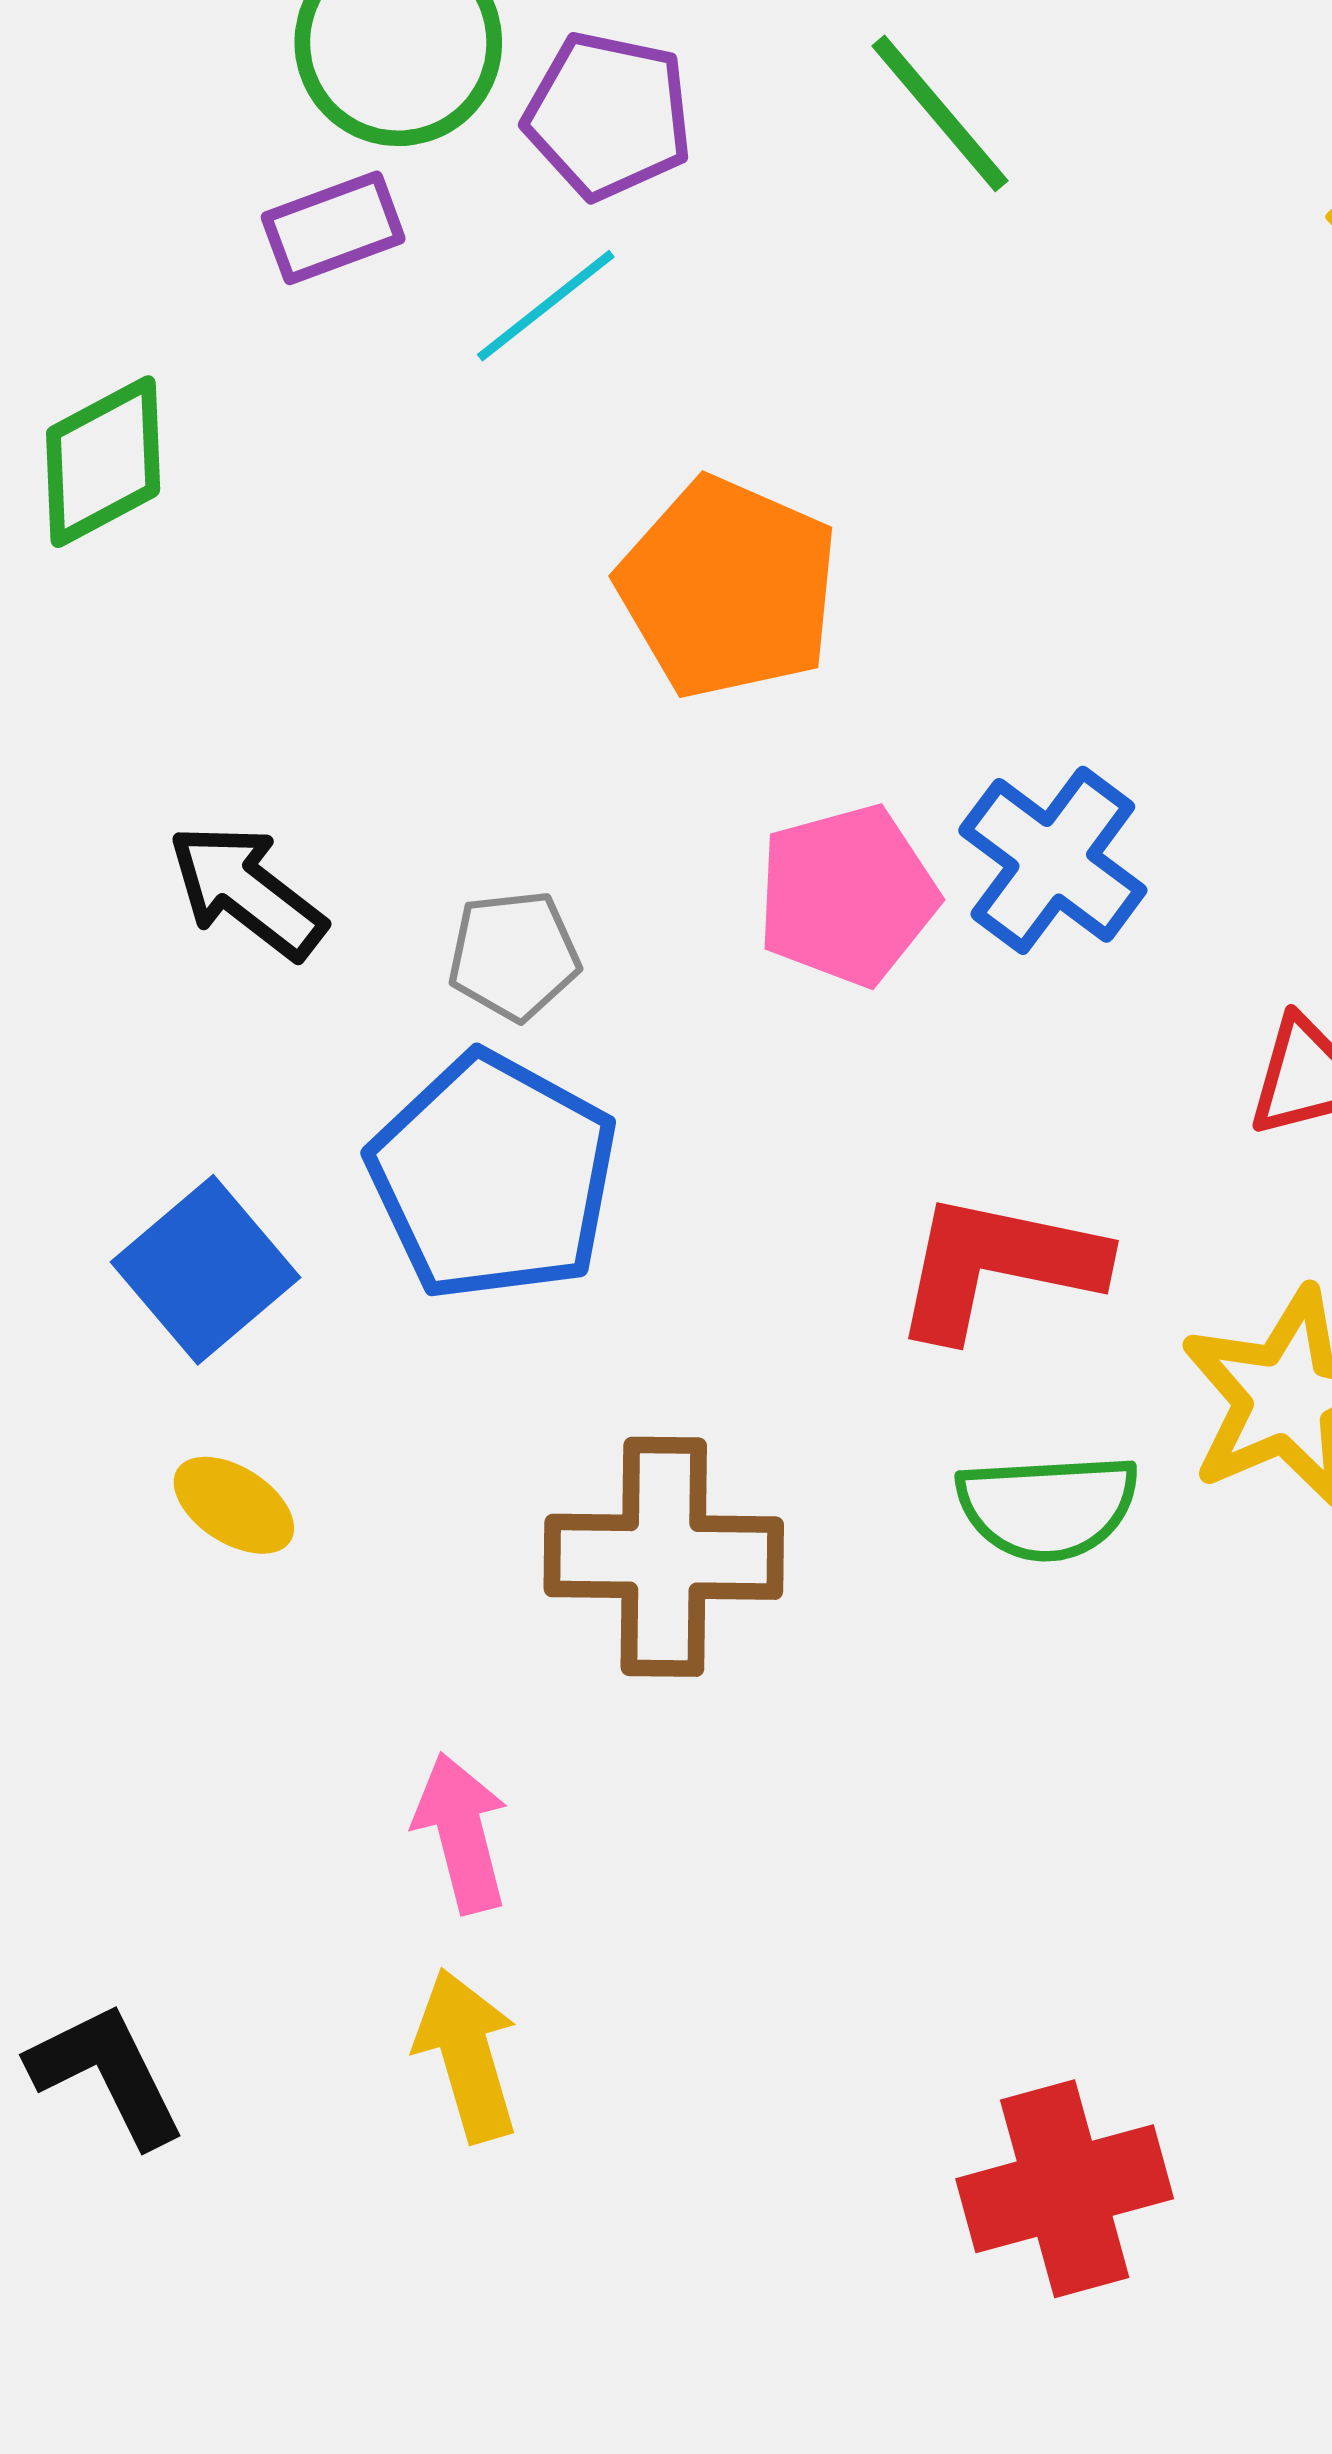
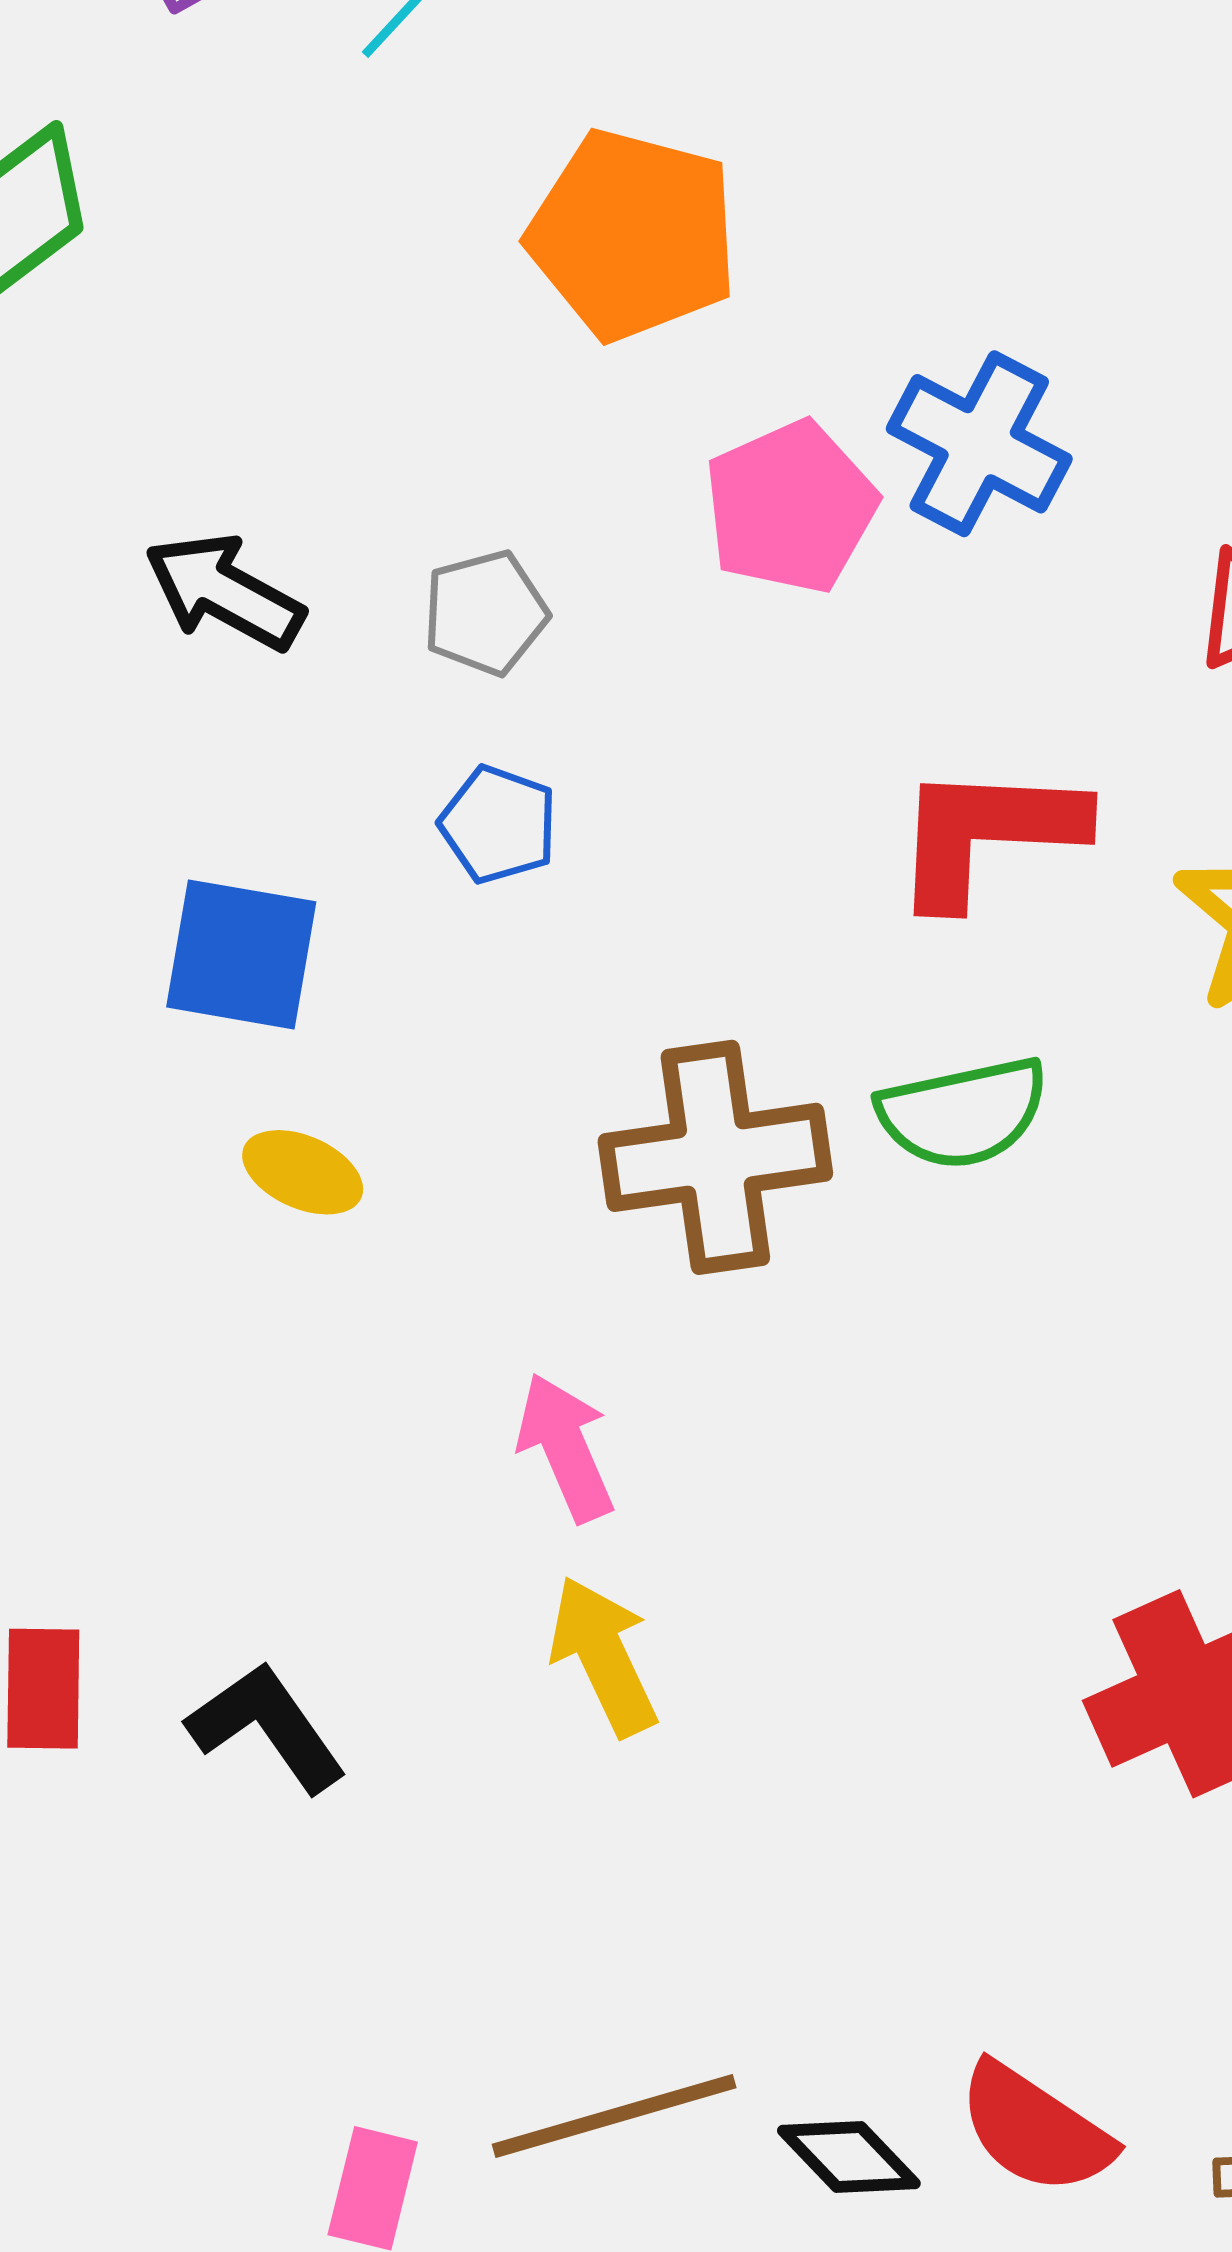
blue pentagon: (493, 1177) -> (498, 824), size x0.5
blue square: (206, 1270) -> (241, 954), turned -31
green semicircle: (1048, 1507) -> (963, 1113), moved

